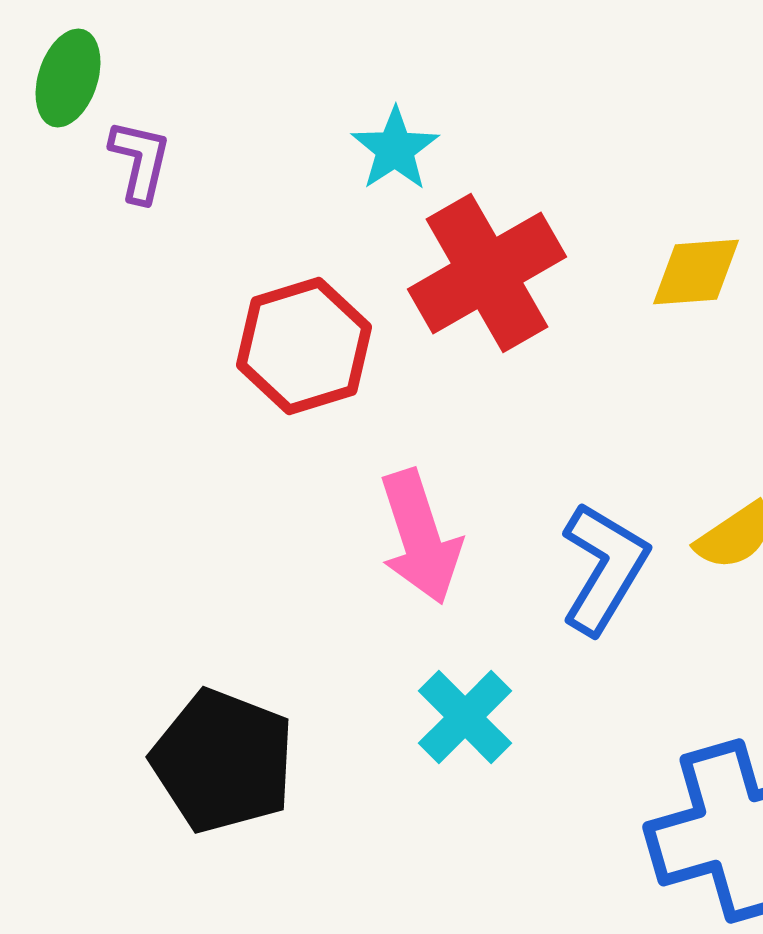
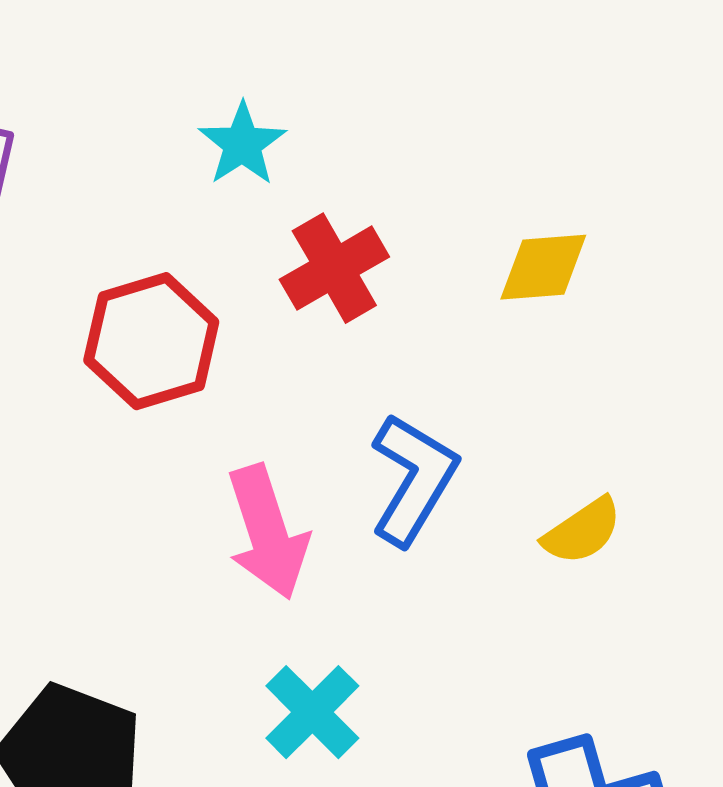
red cross: (487, 273) -> (334, 268), size x0.7
blue L-shape: (604, 568) -> (413, 479), moved

